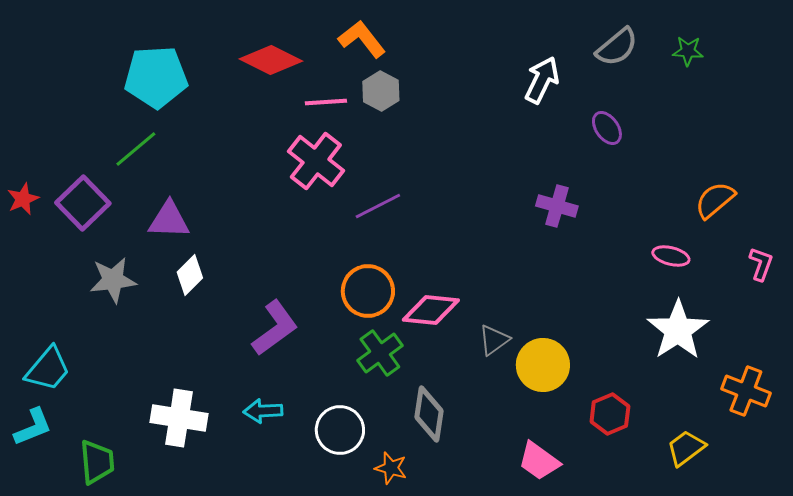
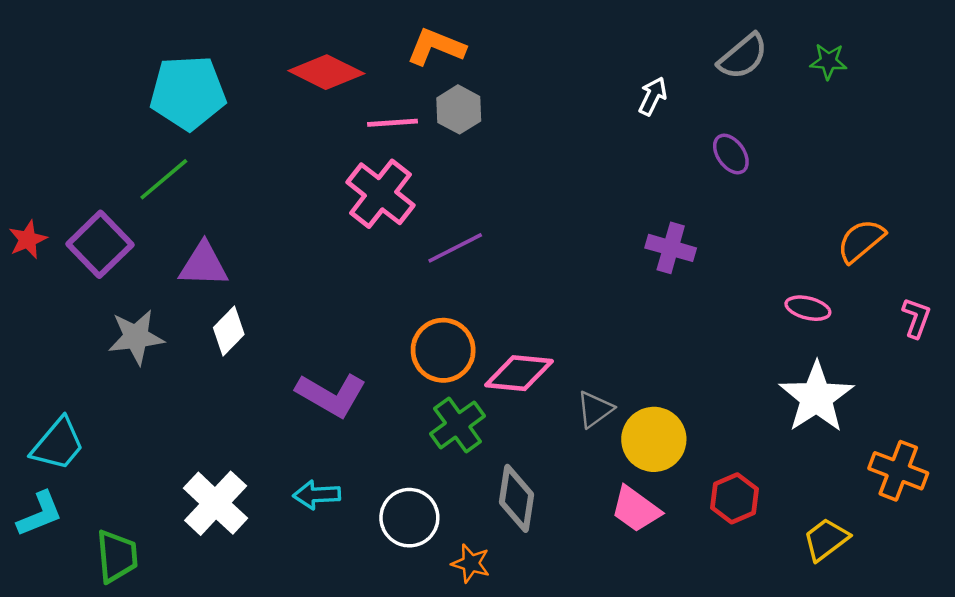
orange L-shape: (362, 39) -> (436, 47), turned -30
white arrow: (542, 80) -> (653, 96), size x0.7
purple L-shape: (275, 328) -> (331, 395), turned 66
white cross: (179, 418) -> (216, 503), turned 34
pink trapezoid: (539, 461) -> (636, 509), moved

